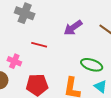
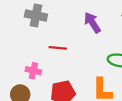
purple arrow: (73, 28) -> (92, 23), turned 102

